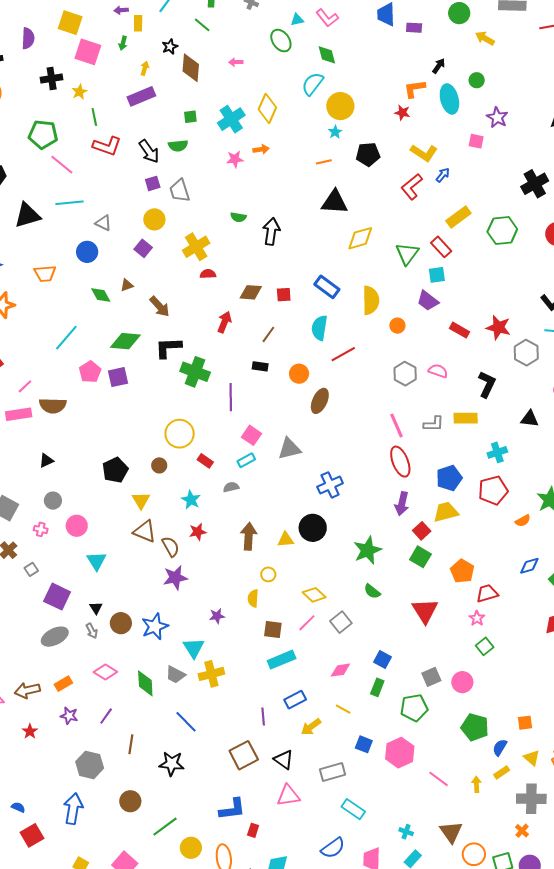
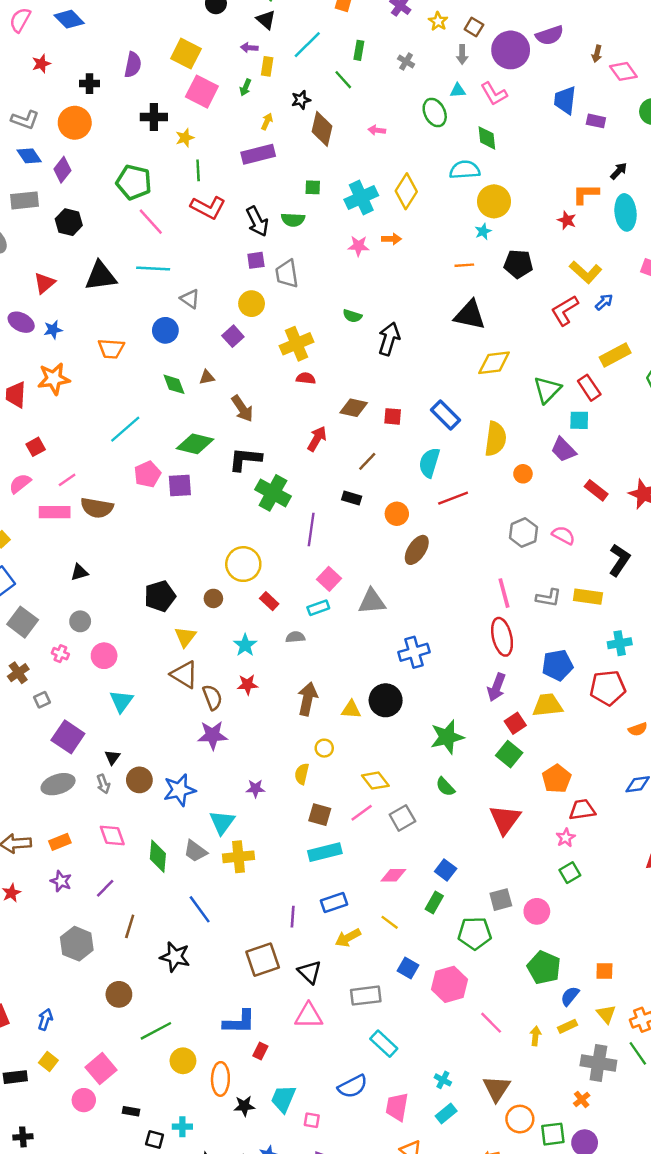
cyan semicircle: (313, 84) -> (465, 170), turned 40
pink diamond: (105, 672) -> (112, 836), turned 30
blue arrow: (73, 809) -> (45, 1019), moved, size x0.6

